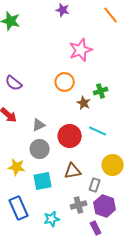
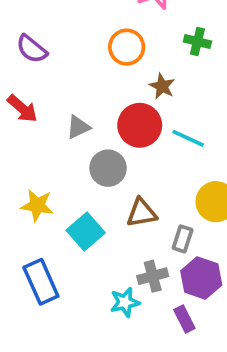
green cross: (101, 91) -> (197, 41), moved, turned 32
red circle: (70, 136) -> (140, 125), moved
gray circle: (40, 149) -> (108, 168), moved
cyan square: (43, 181) -> (86, 231), turned -30
cyan star: (52, 219) -> (125, 302), moved

